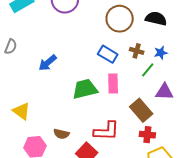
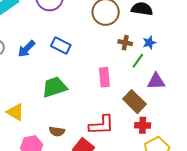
blue rectangle: (108, 54) -> (61, 45), moved
blue arrow: (48, 63) -> (26, 49), moved
green trapezoid: (85, 89) -> (54, 87), moved

